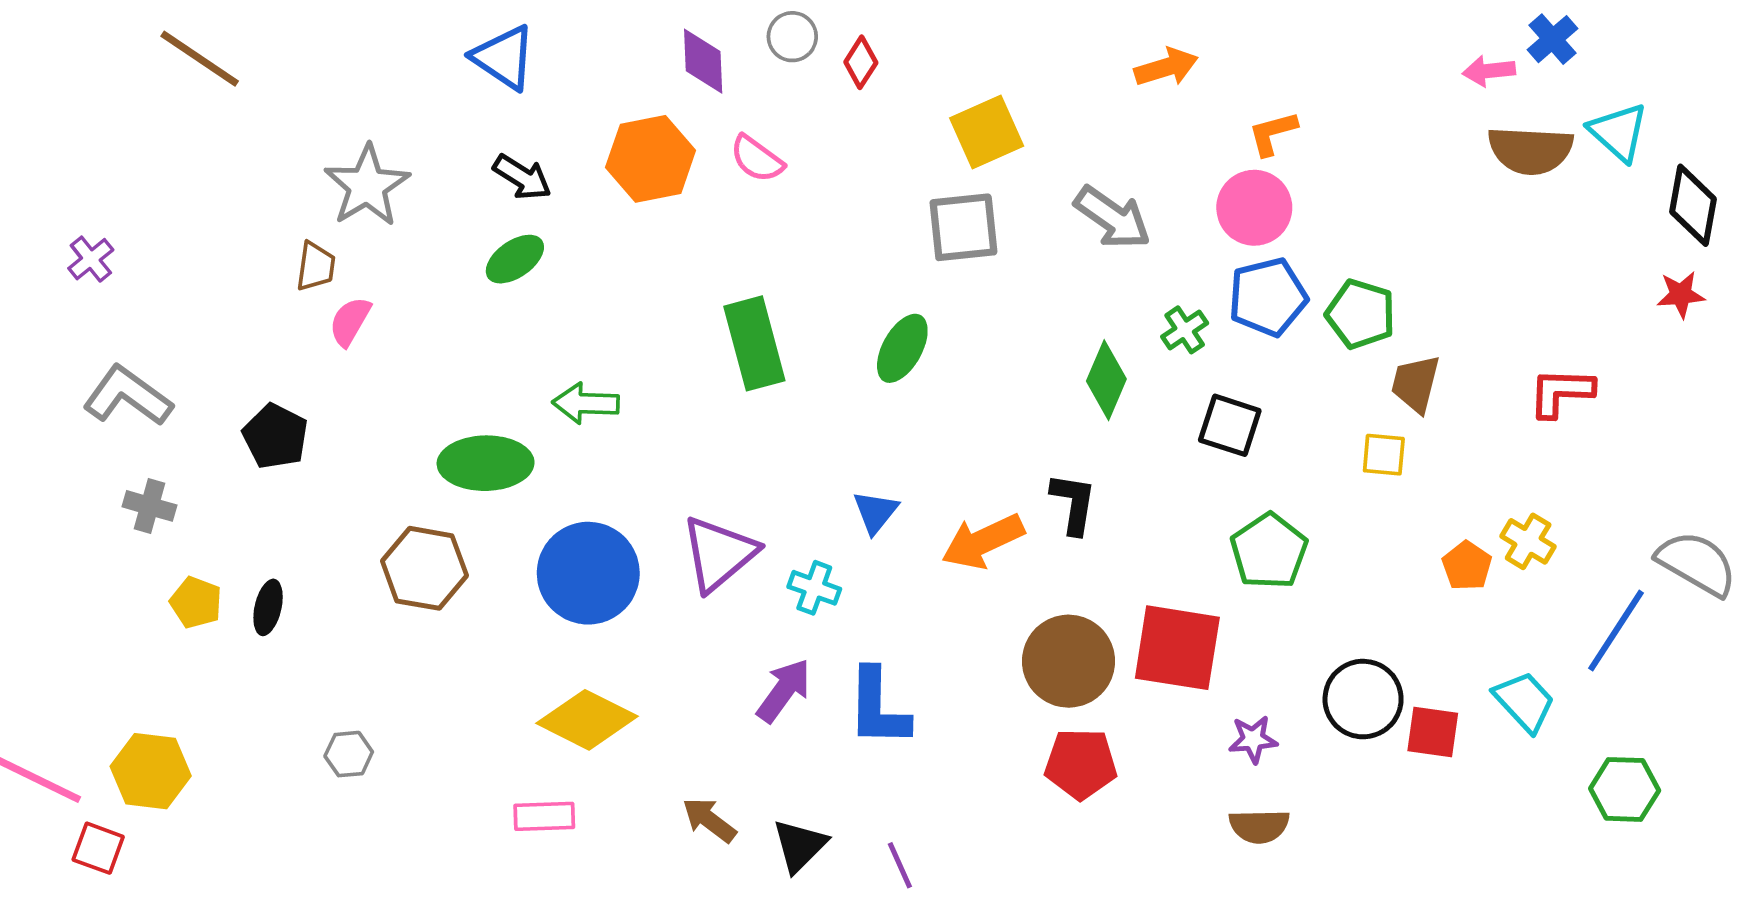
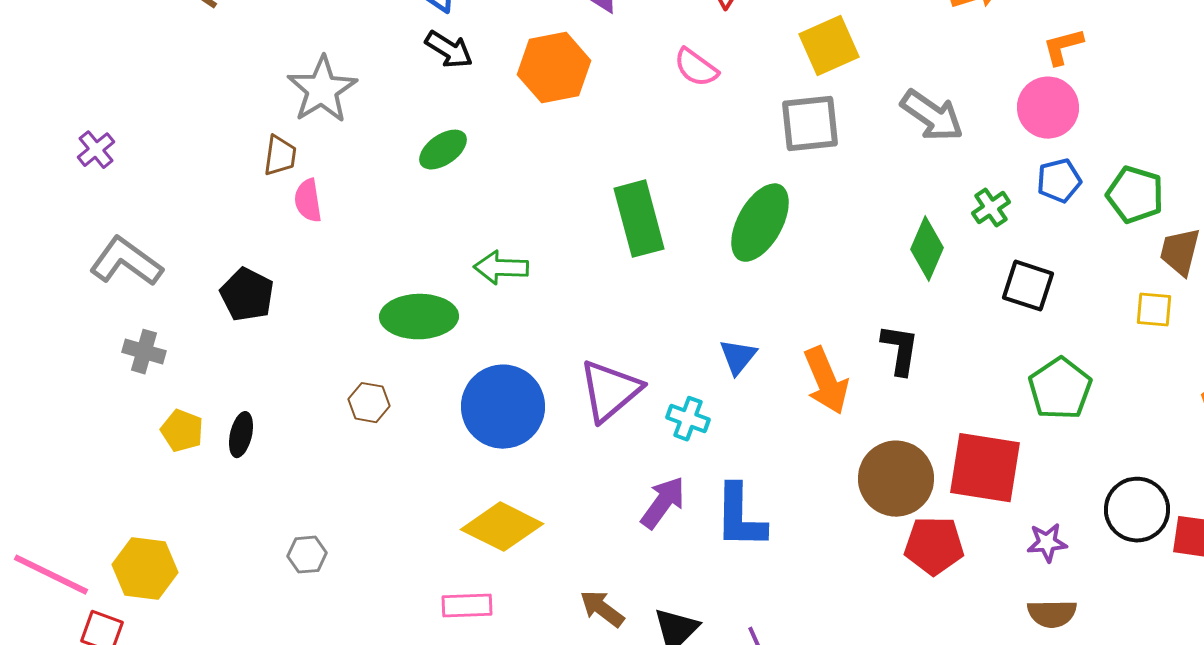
pink semicircle: (757, 159) -> (696, 68), moved
black arrow: (522, 177) -> (449, 50), moved
blue pentagon: (1268, 297) -> (1059, 181), size x0.7
pink semicircle: (350, 321) -> (308, 201), turned -39
green ellipse: (902, 348) -> (760, 223), size x1.4
orange arrow: (983, 541) -> (826, 381), turned -88
brown hexagon: (424, 568) -> (369, 403), size x0.6
red pentagon: (1081, 764) -> (934, 546), moved

